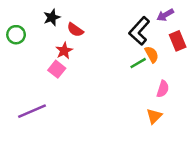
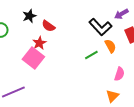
black L-shape: (139, 31) -> (100, 27), turned -85
green line: (138, 63) -> (91, 55), moved
pink square: (57, 69) -> (33, 58), size x1.5

